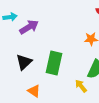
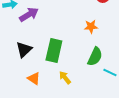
yellow arrow: (81, 86) -> (65, 78), moved

